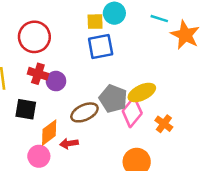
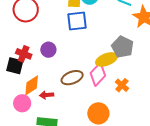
red cross: (38, 74) -> (24, 54), moved
purple circle: (56, 81) -> (48, 50), moved
gray pentagon: (113, 99) -> (122, 47), moved
brown ellipse: (84, 112) -> (72, 78), moved

